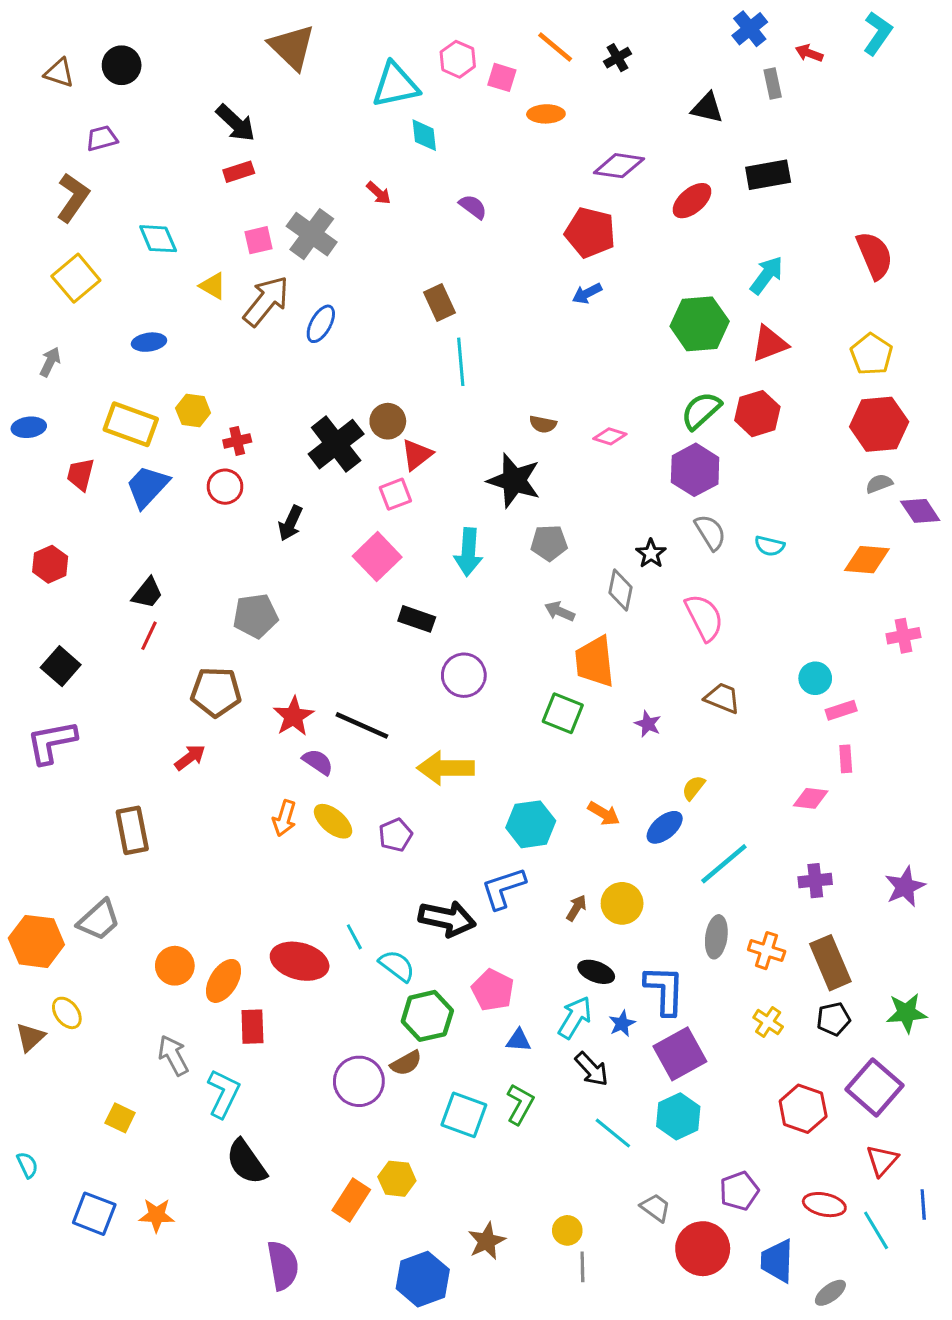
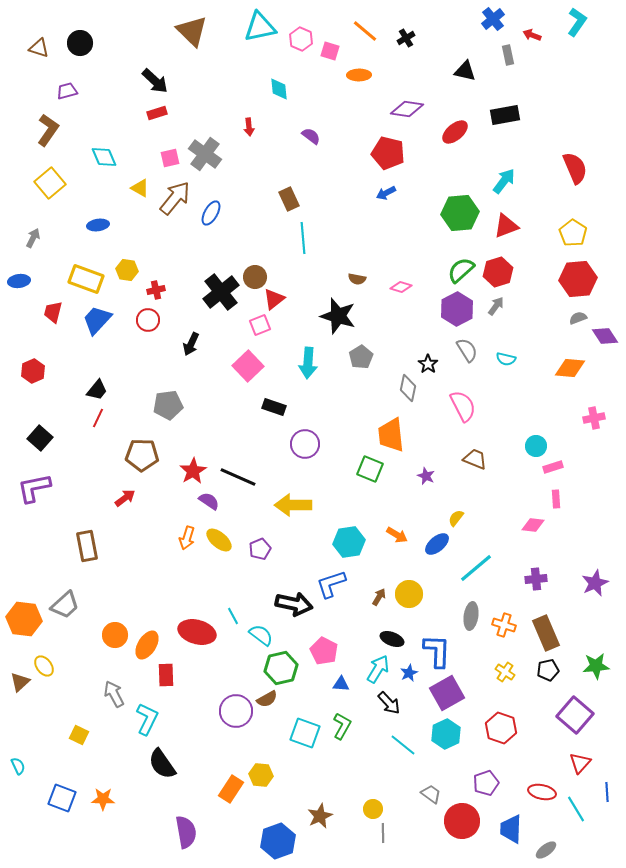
cyan triangle: (395, 85) -> (260, 27), moved
red arrow: (379, 193) -> (249, 127), turned 42
gray pentagon: (549, 543) -> (361, 357), turned -30
gray arrow: (560, 611) -> (496, 306), moved, turned 102
red hexagon: (803, 1109) -> (501, 728), moved

